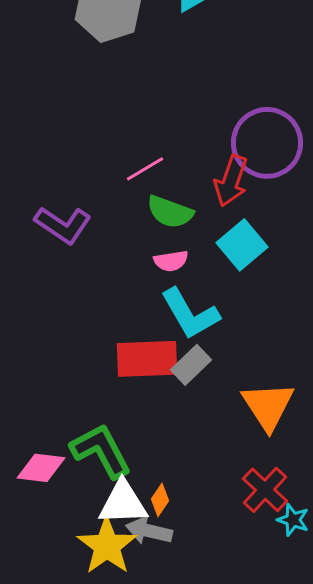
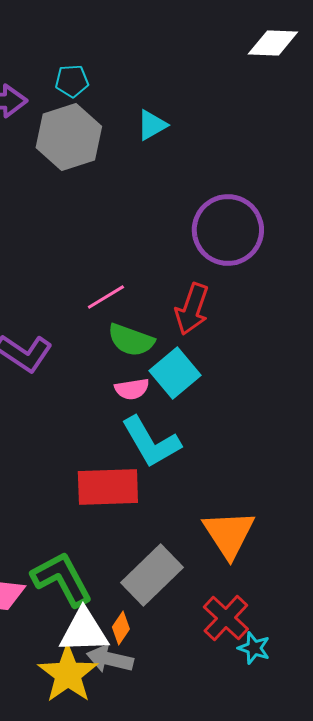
purple circle: (267, 143) -> (228, 230), moved
cyan square: (242, 245) -> (175, 373), moved
gray rectangle: (191, 365) -> (152, 575), moved, size x1.5

